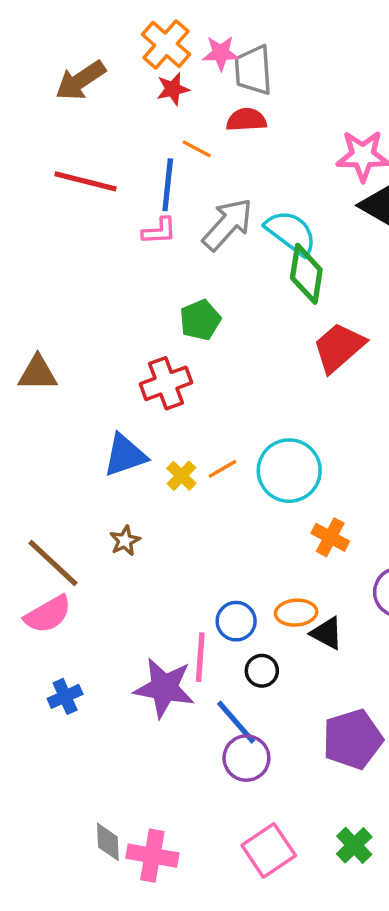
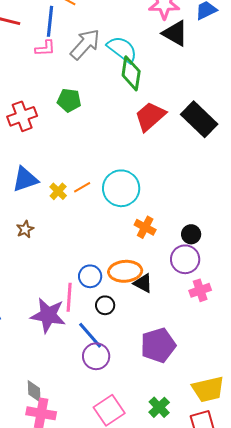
green pentagon: (200, 320) -> (69, 100), turned 30
red cross: (166, 383) -> (22, 116), moved
orange ellipse: (296, 613) -> (125, 271), size x1.4
gray diamond: (108, 842) -> (34, 391), moved

